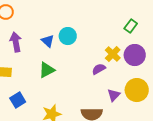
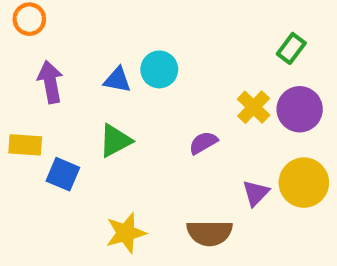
blue triangle: (48, 41) -> (117, 80), turned -32
purple semicircle: (99, 69) -> (203, 143), moved
blue square: (18, 100) -> (63, 174), moved, turned -35

